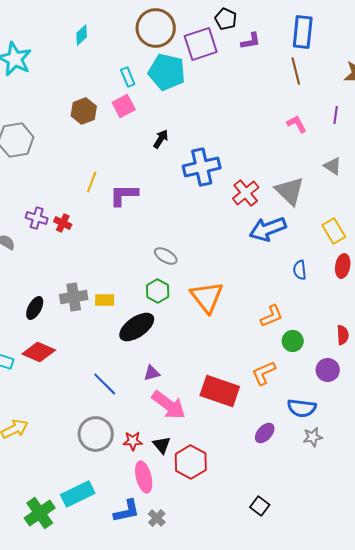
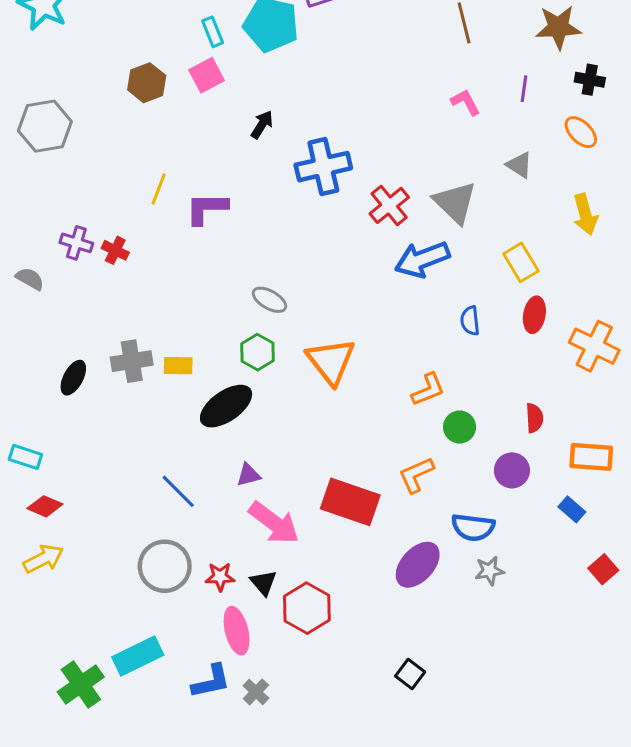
red diamond: (39, 352) -> (45, 506), moved, size x0.7
purple ellipse: (265, 433) -> (418, 565), size x1.5

